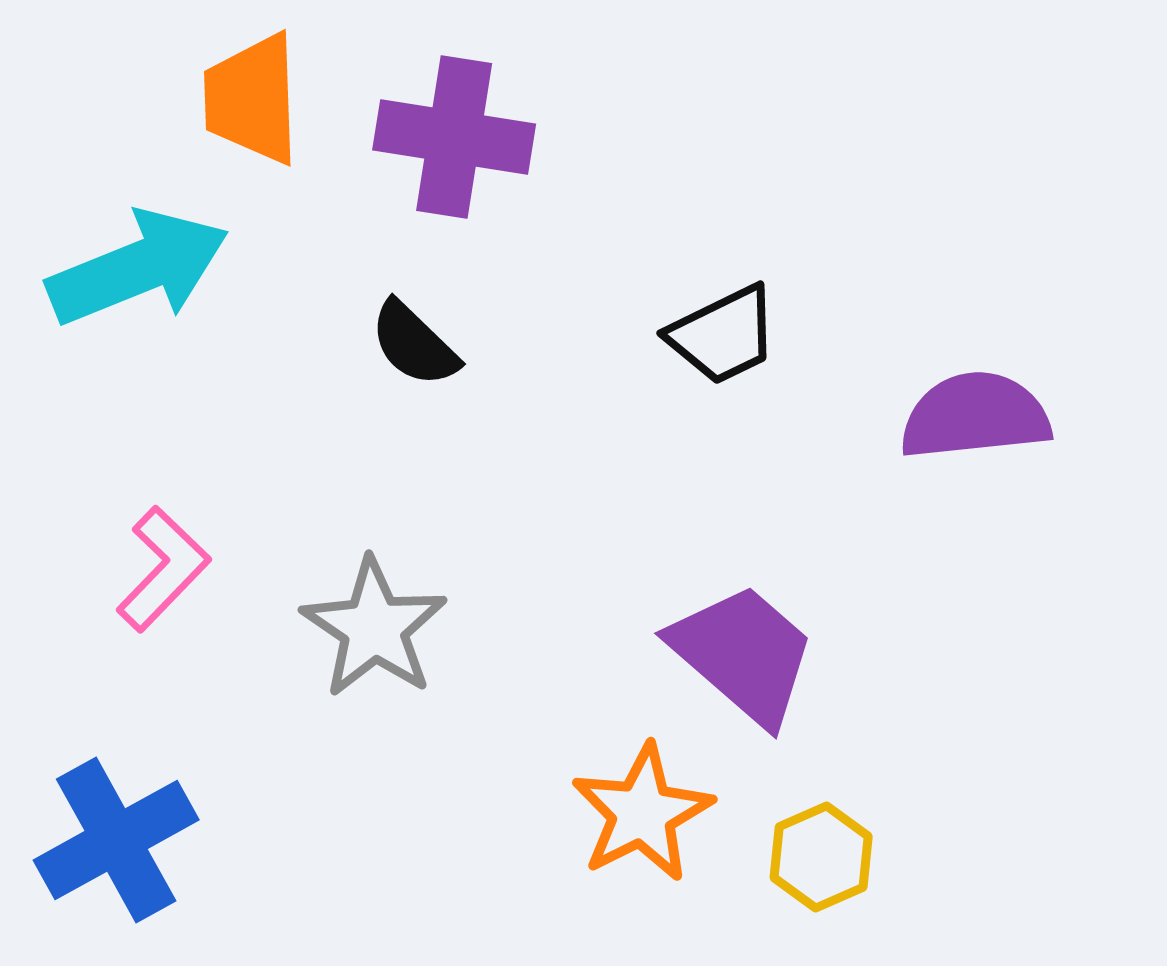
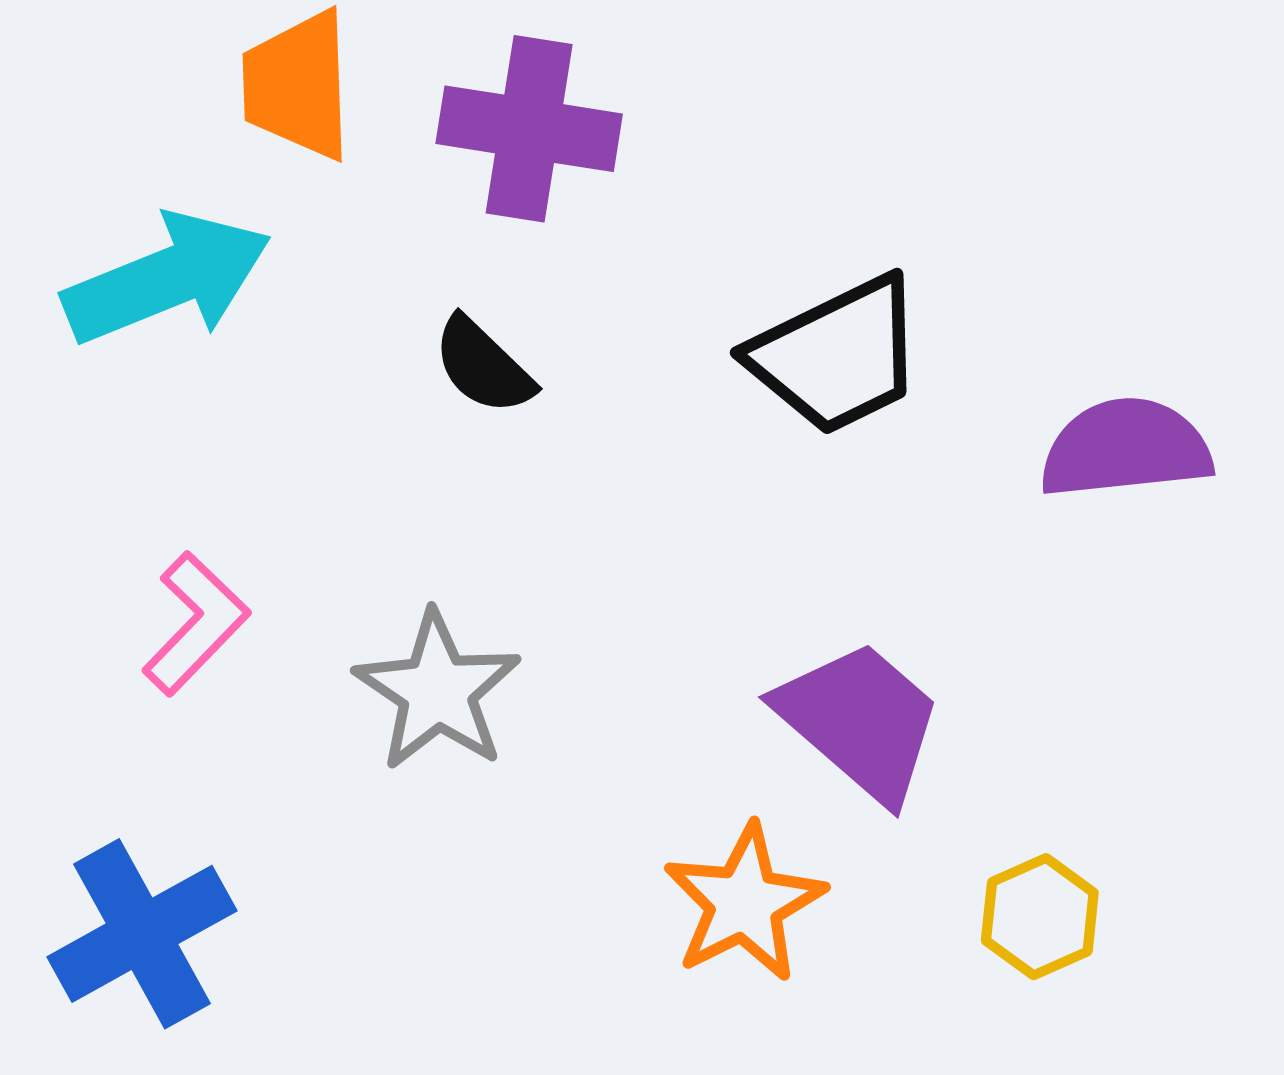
black trapezoid: (723, 335) -> (837, 356), size x1.4
yellow hexagon: (821, 857) -> (1040, 917), moved

